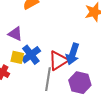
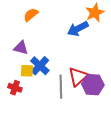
blue arrow: (73, 54) -> (78, 29), moved, turned 55
red triangle: (58, 61) -> (78, 77), moved

